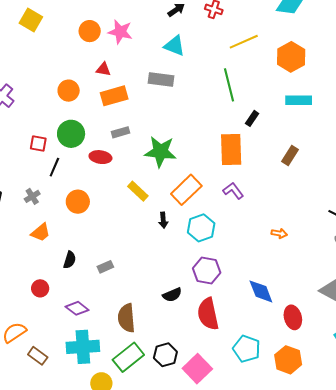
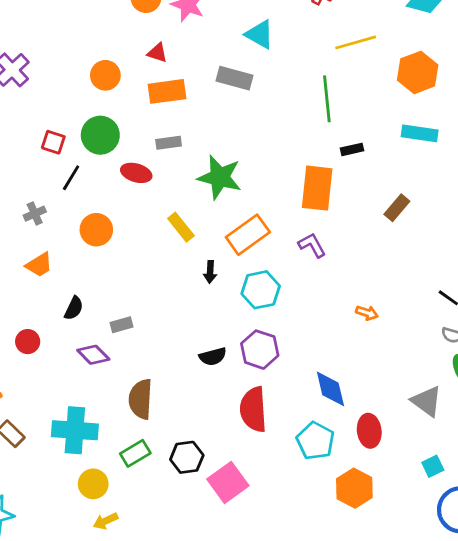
black rectangle: (252, 118) -> (352, 149), turned 35
black semicircle: (172, 295) -> (213, 357), moved
purple diamond: (77, 308) -> (93, 355), moved
cyan pentagon: (247, 349) -> (315, 441), moved
green rectangle: (128, 357) -> (135, 453), size x0.7

